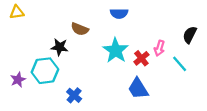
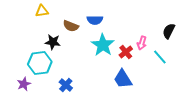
yellow triangle: (17, 12) -> (42, 11), moved
blue semicircle: (119, 13) -> (95, 20), moved
purple star: (18, 80) -> (24, 84), moved

